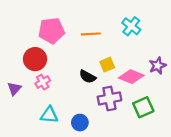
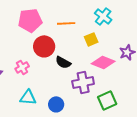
red circle: (35, 59) -> (44, 46), moved
yellow square: (107, 65) -> (91, 39), moved
green square: (143, 107) -> (107, 100), moved

